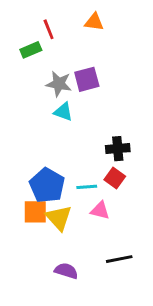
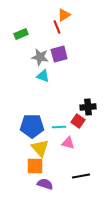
orange triangle: (94, 22) -> (64, 15), turned -40
red line: (49, 29) -> (57, 27), moved
black cross: (118, 149) -> (88, 107), moved
blue pentagon: (47, 185) -> (32, 126), turned -30
orange square: (35, 212) -> (35, 166), moved

